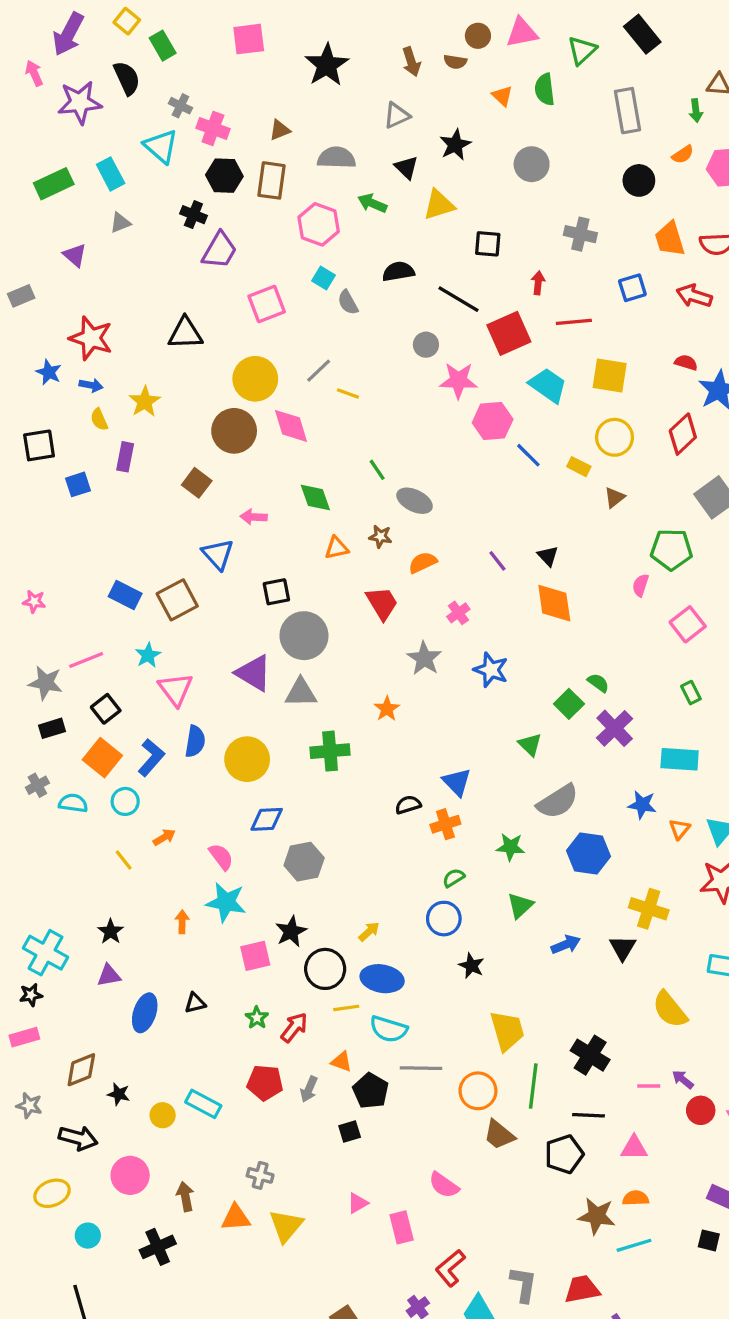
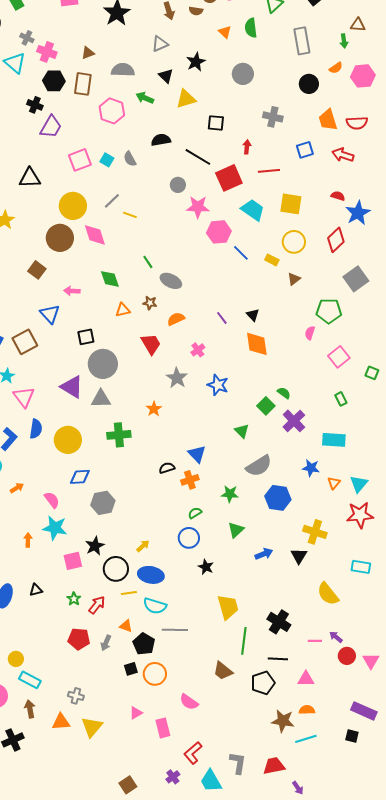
cyan square: (324, 278) -> (107, 160), moved
orange circle: (478, 1091) -> (155, 674), moved
cyan rectangle: (203, 1104) -> (30, 680), moved

